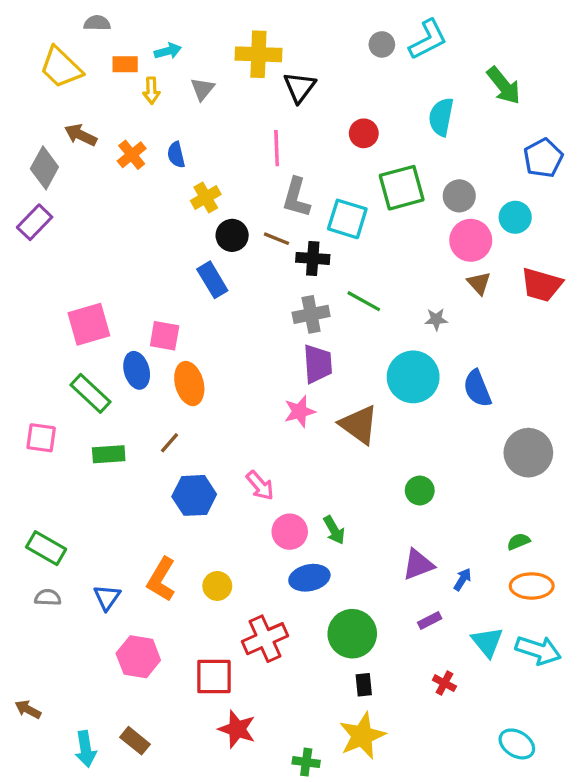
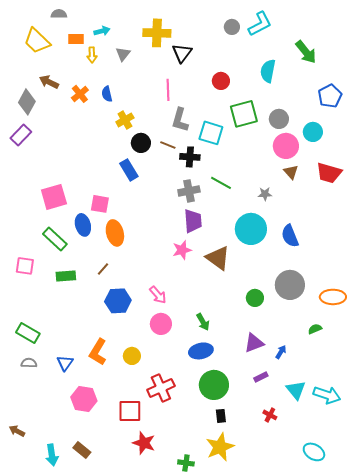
gray circle: (528, 453) -> (290, 285), moved
pink circle: (290, 532) -> (161, 324), moved
blue ellipse: (309, 578) -> (201, 351), moved
orange ellipse: (532, 586) -> (333, 297), moved

